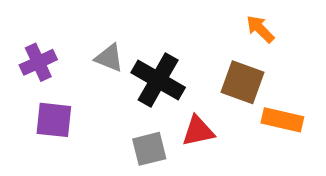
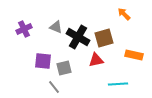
brown square: (242, 82) -> (104, 38), moved, turned -36
purple square: (54, 120) -> (43, 61), moved
gray square: (149, 149) -> (64, 68), moved

